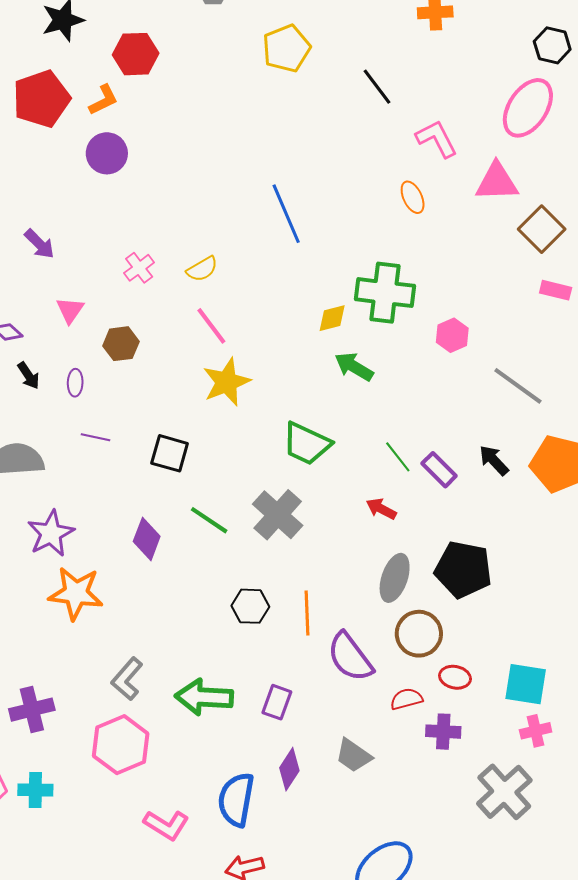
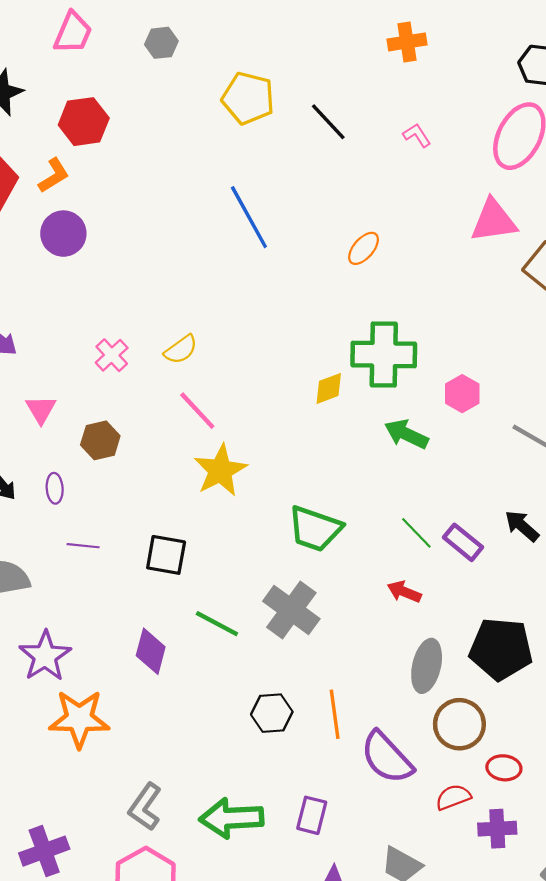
yellow pentagon: (286, 48) -> (248, 98), turned -30
black line: (377, 87) -> (328, 122), moved
pink L-shape: (437, 139) -> (417, 135), moved, size x0.6
orange ellipse: (413, 197) -> (364, 248), moved, turned 72
blue line: (286, 214) -> (249, 217), moved
green arrow: (354, 367) -> (406, 434), moved

